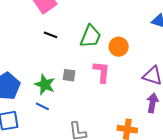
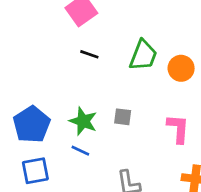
pink L-shape: (102, 72) -> (178, 129), moved
gray square: (69, 75) -> (123, 117), moved

